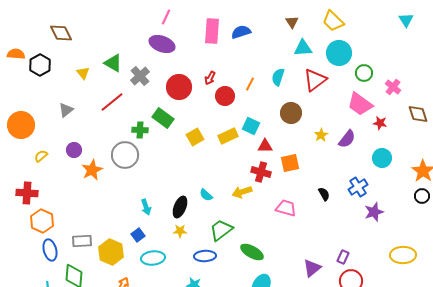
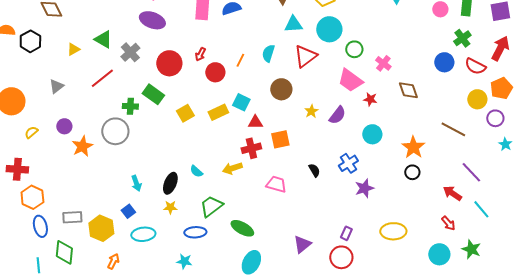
yellow triangle: (83, 73) -> (73, 49), turned 40
red cross: (261, 172) -> (251, 148), turned -30
purple rectangle: (343, 257) -> (346, 233), moved

